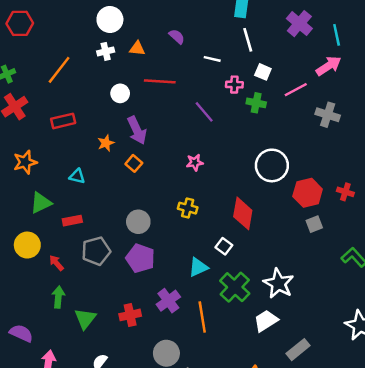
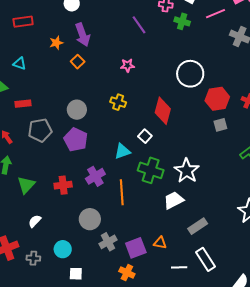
cyan triangle: (77, 176) -> (19, 63), moved
green cross: (235, 287) -> (151, 170), turned -30

